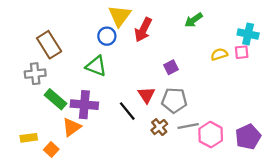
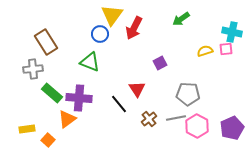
gray pentagon: (174, 100) -> (188, 94), moved

